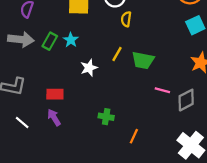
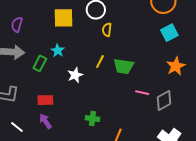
green rectangle: (50, 41) -> (40, 63), moved

